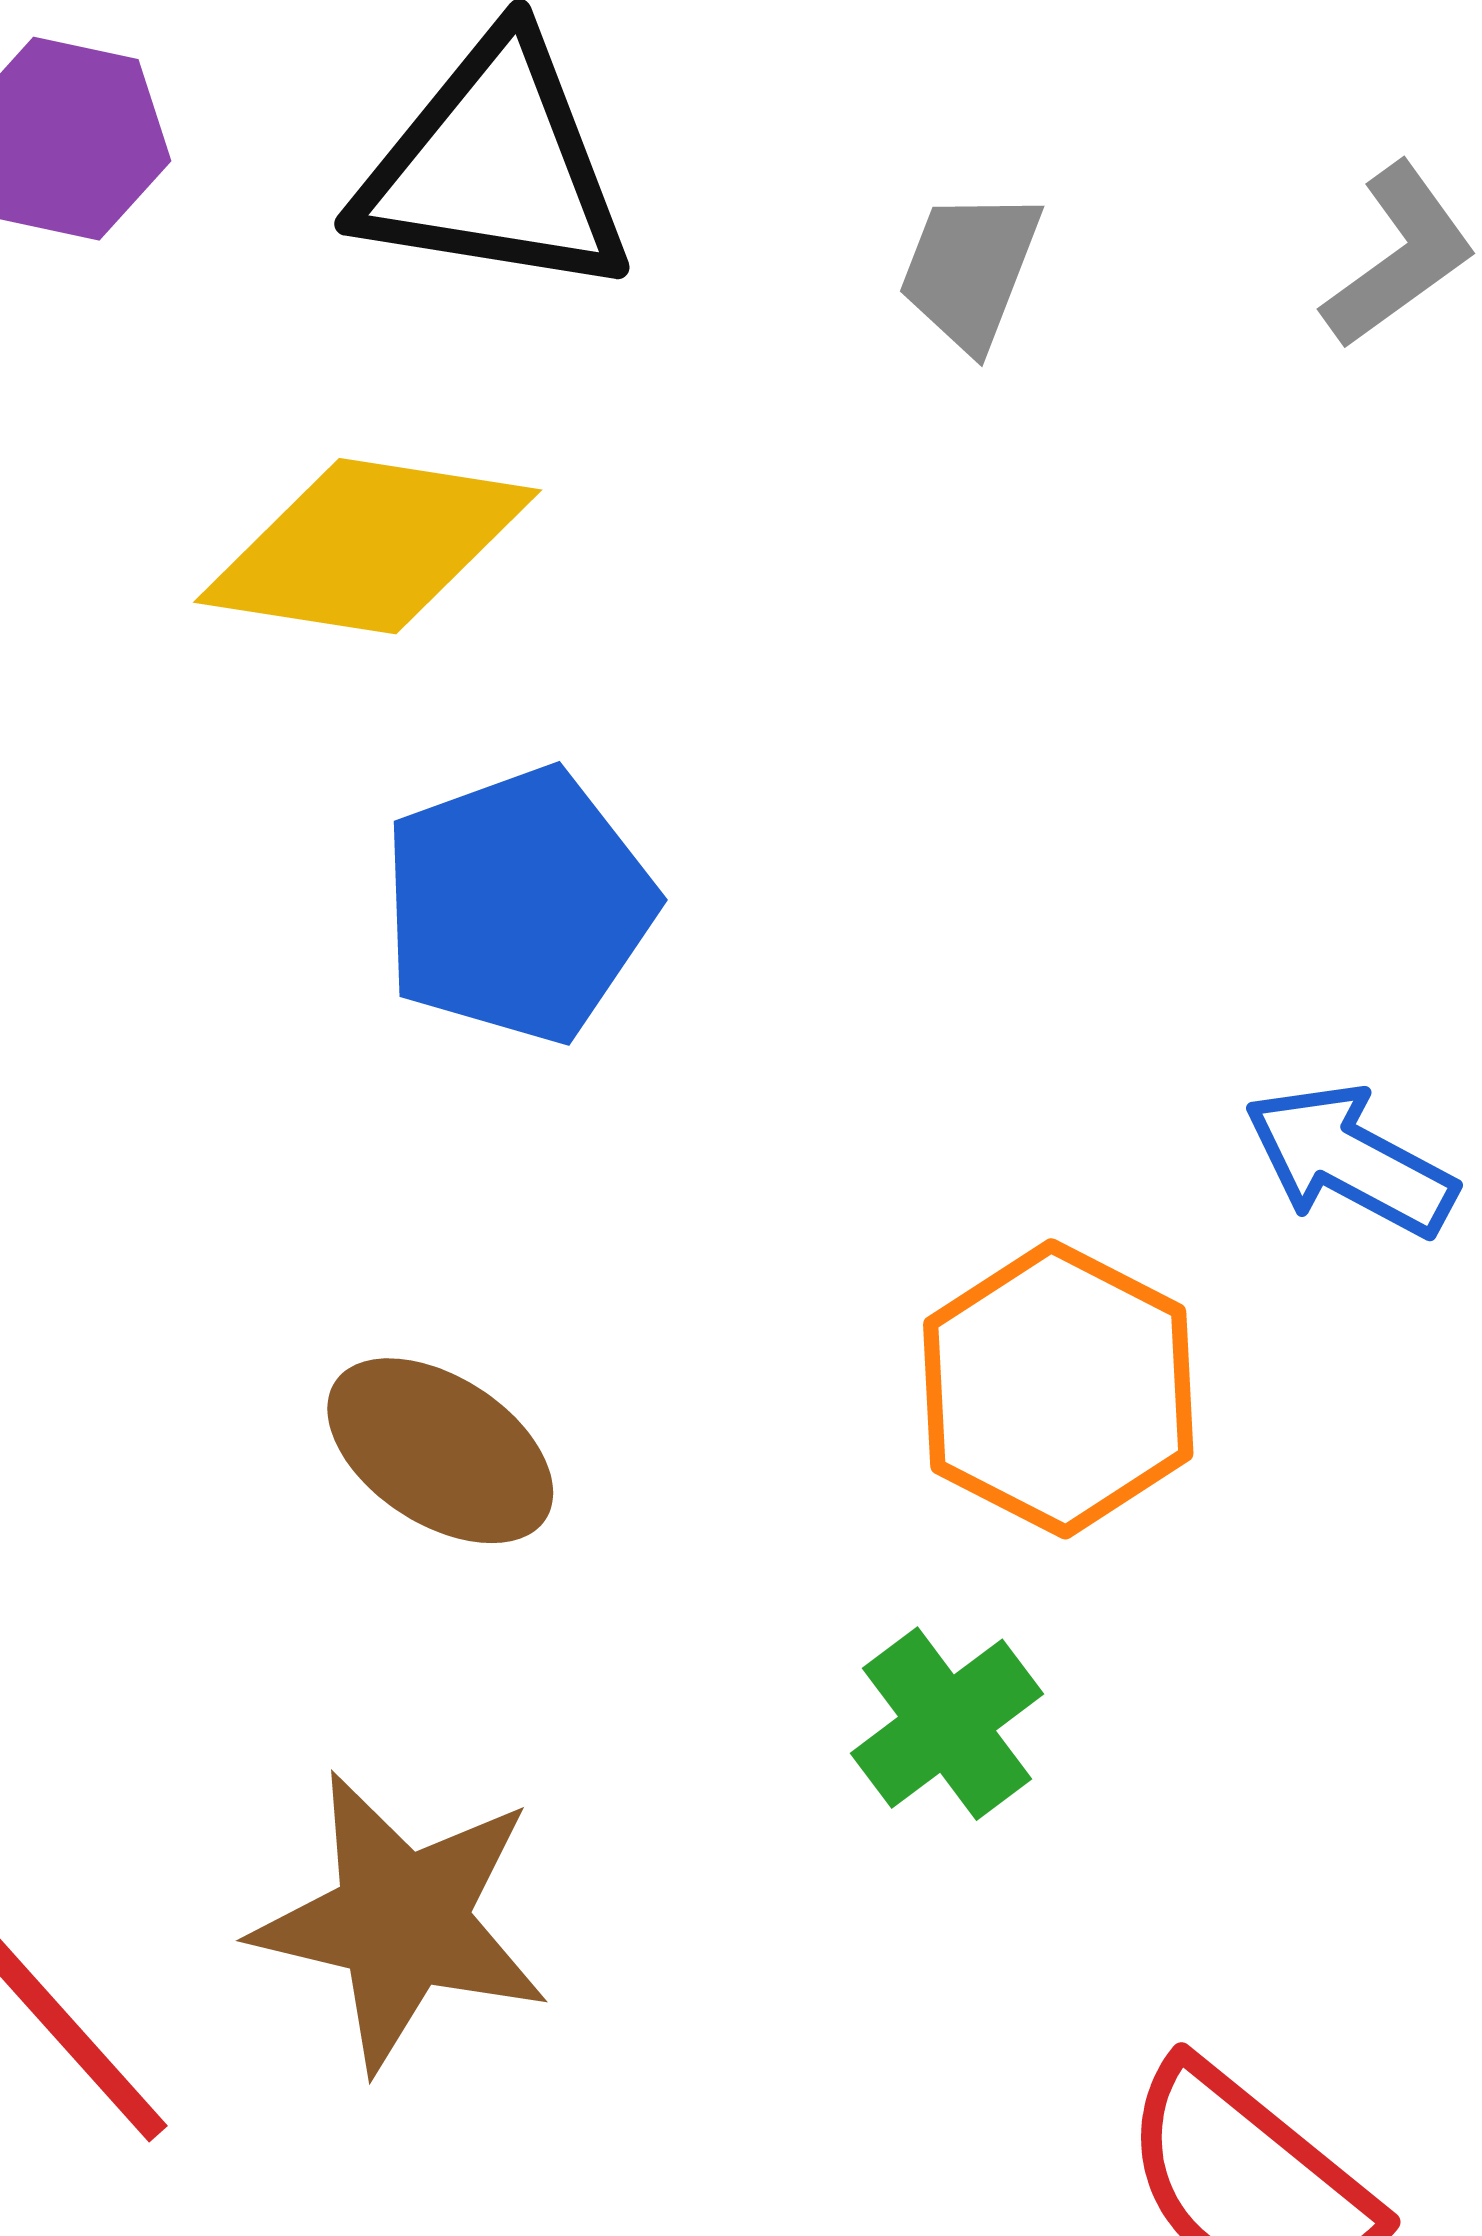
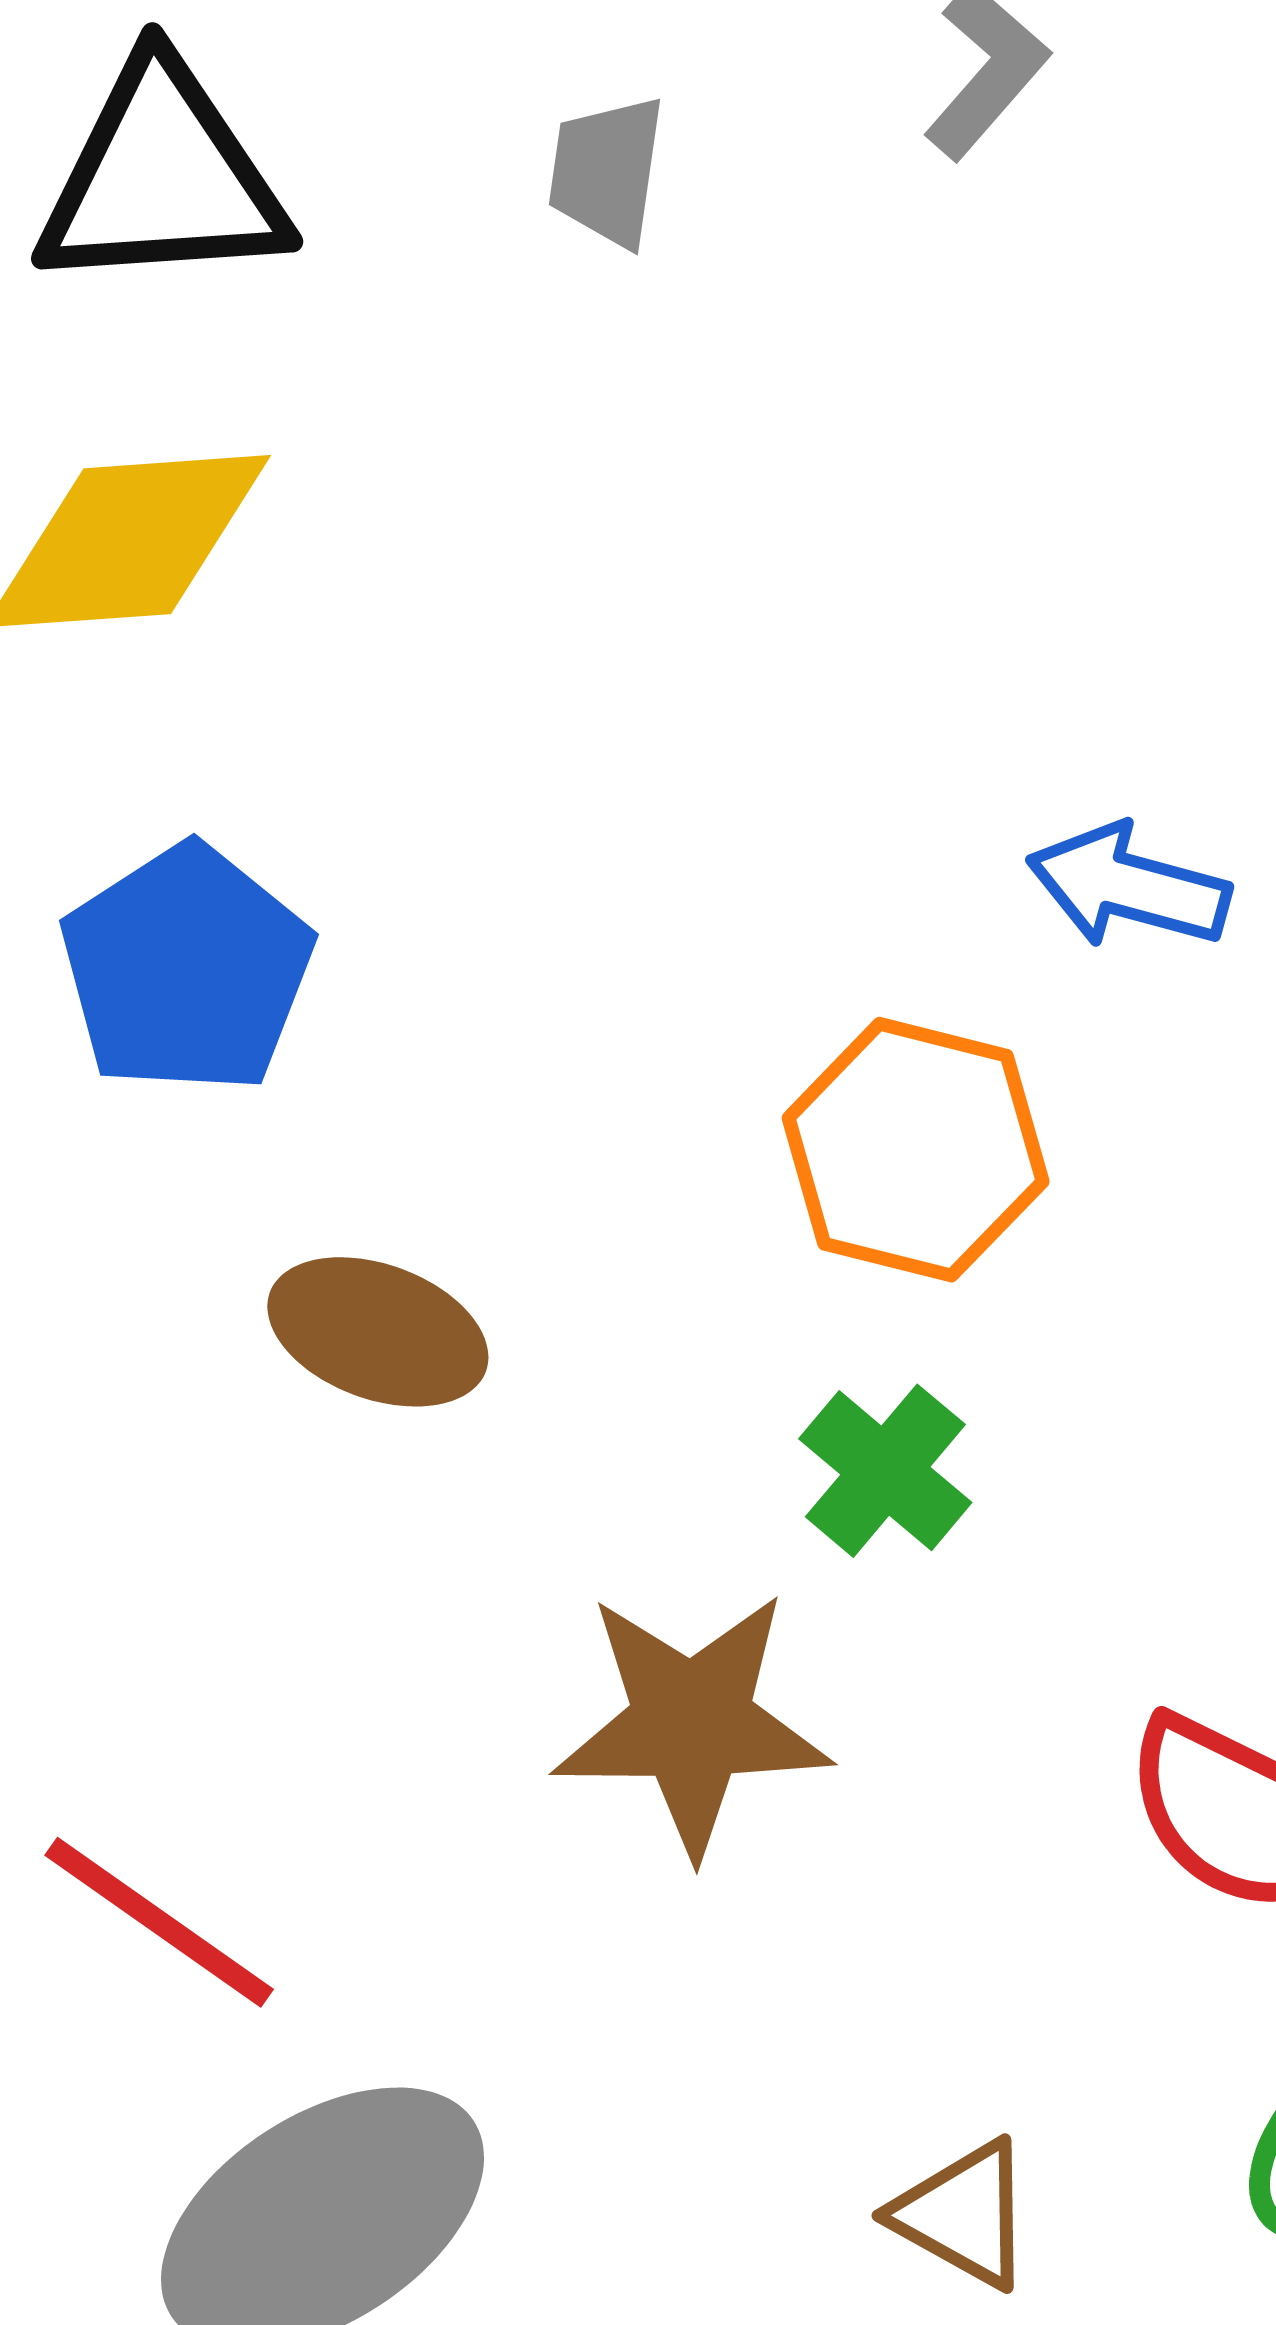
blue pentagon: (518, 905) -> (187, 969), moved
brown star: (402, 1921) -> (692, 1723), moved

